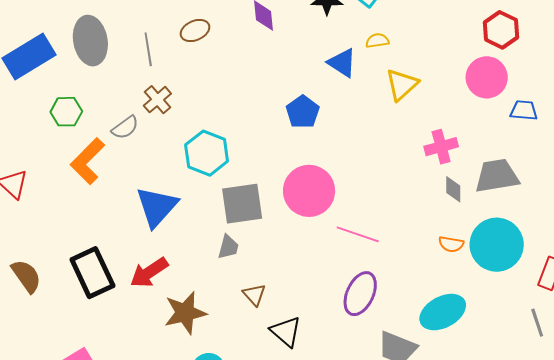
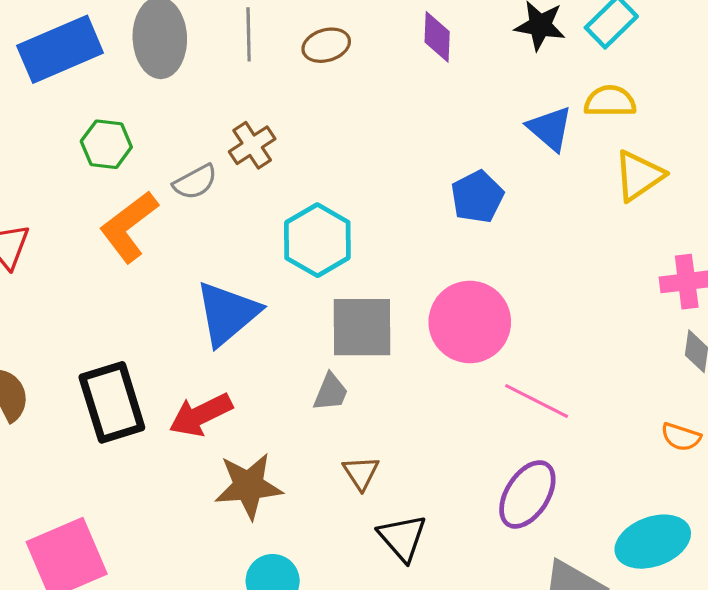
yellow semicircle: (377, 41) -> (610, 101), size x1.4
gray line: (148, 49) -> (249, 34), moved

